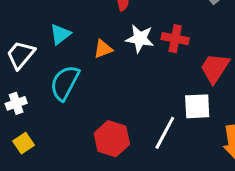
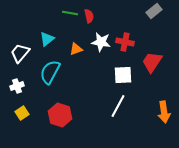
white square: (197, 106) -> (123, 75), moved
red hexagon: (112, 139) -> (60, 115), moved

